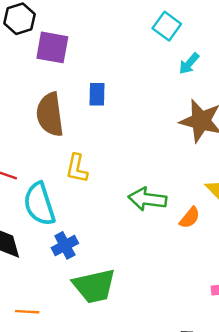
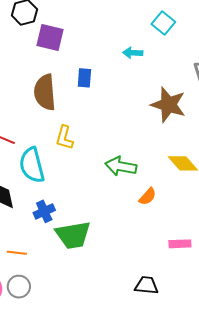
cyan square: (167, 26) -> (163, 23), moved
cyan arrow: (189, 64) -> (133, 53), moved, turned 48
orange semicircle: (190, 218) -> (148, 197), moved
blue cross: (65, 245) -> (44, 211), moved

